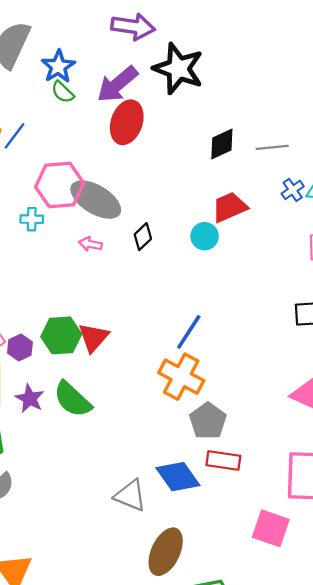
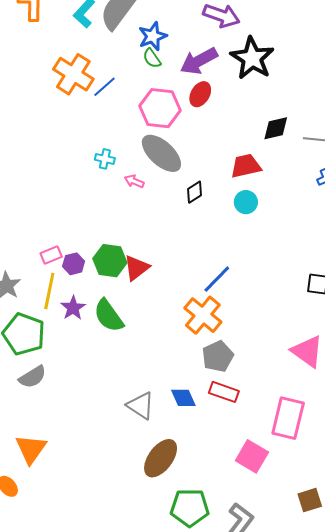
red ellipse: (127, 122) -> (200, 94), size x0.7
pink hexagon: (60, 185) -> (160, 108), moved
red trapezoid: (230, 207) -> (246, 166), moved
pink arrow: (90, 244) -> (134, 181), moved
blue diamond: (178, 477) -> (183, 398), size x0.7

